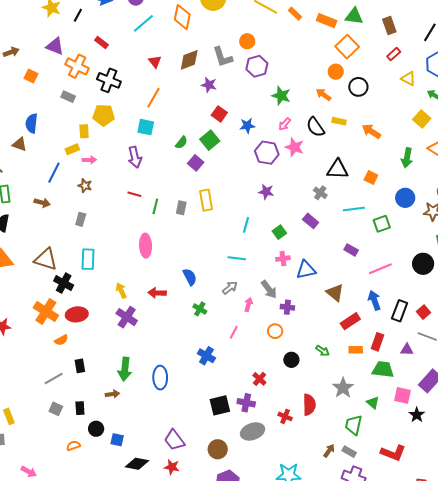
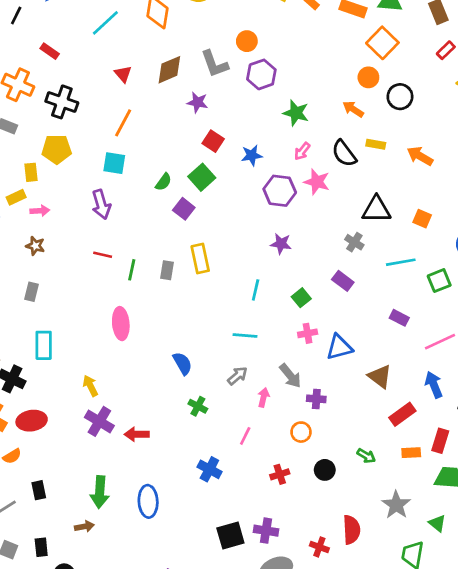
red arrow: (157, 293) -> (137, 434), moved
red cross: (259, 379) -> (280, 474), moved, turned 32

